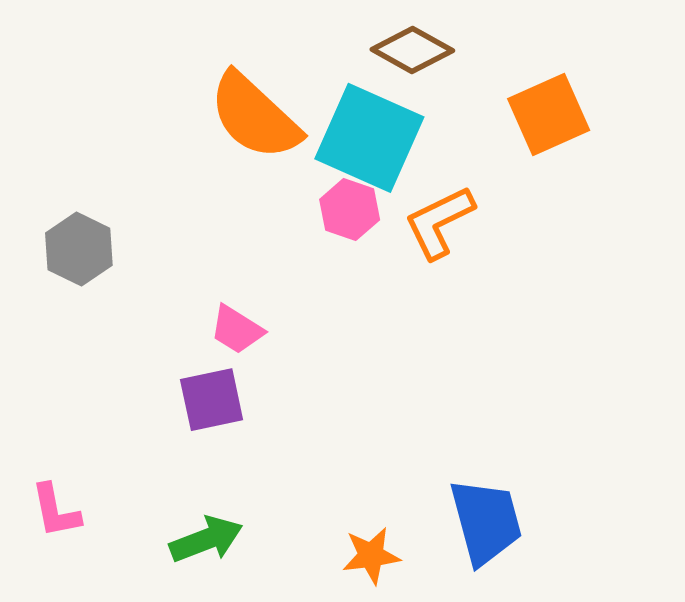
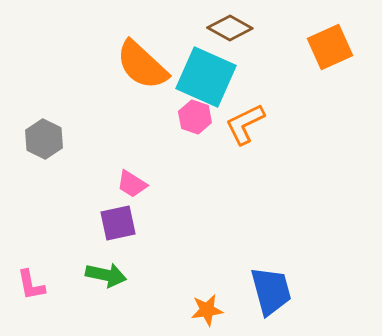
orange square: (549, 115) -> (330, 47), moved
green arrow: (206, 539) -> (106, 275), moved, turned 33

